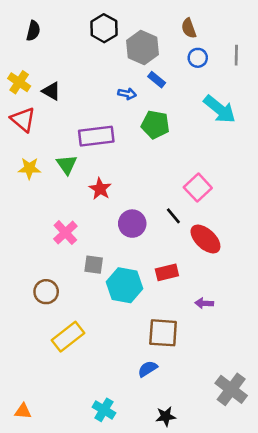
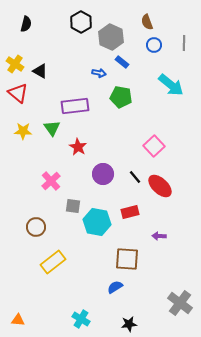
black line: (173, 216) -> (135, 177), moved

